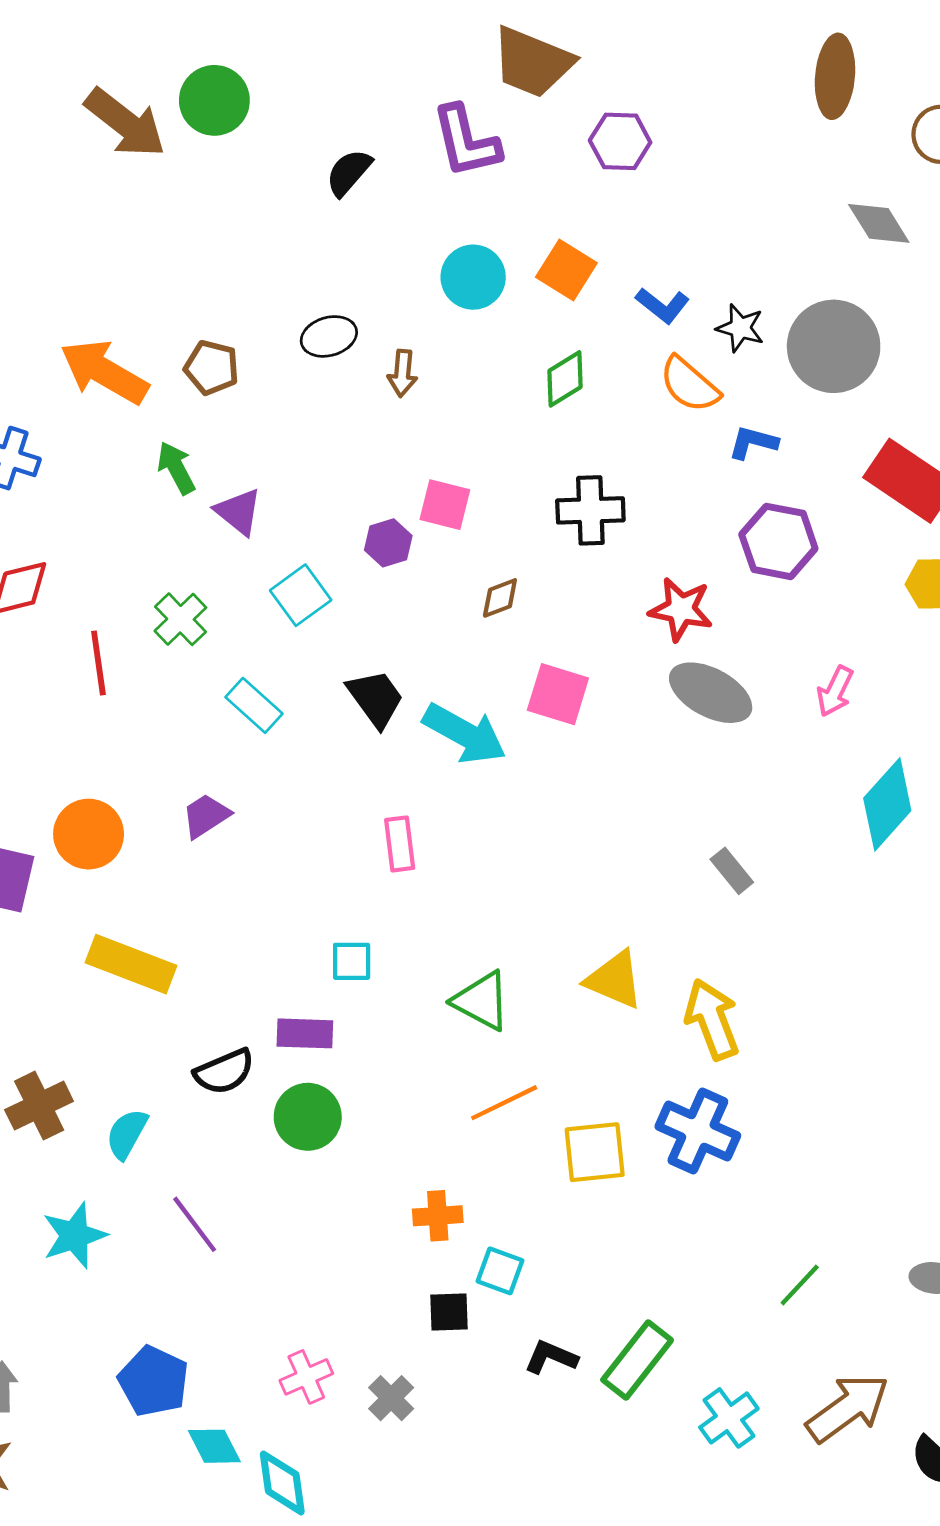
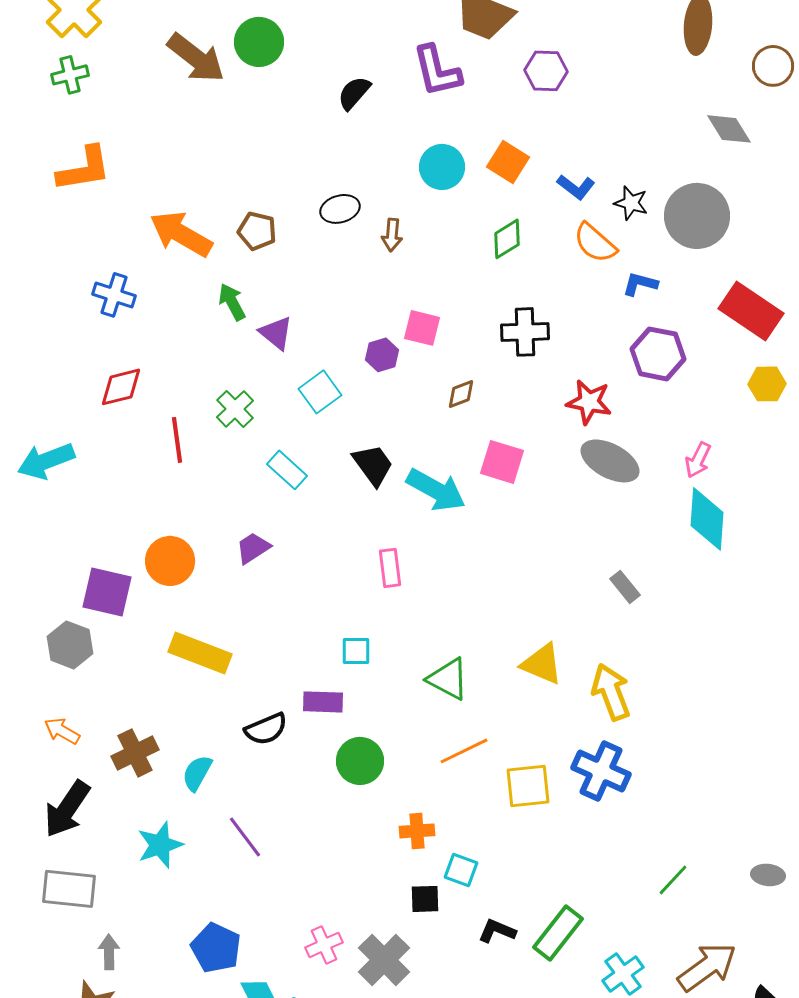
cyan diamond: (887, 804) -> (707, 519), moved, turned -38
green circle: (308, 1117) -> (360, 761), moved
gray cross: (391, 1398) -> (384, 960), size x1.6

